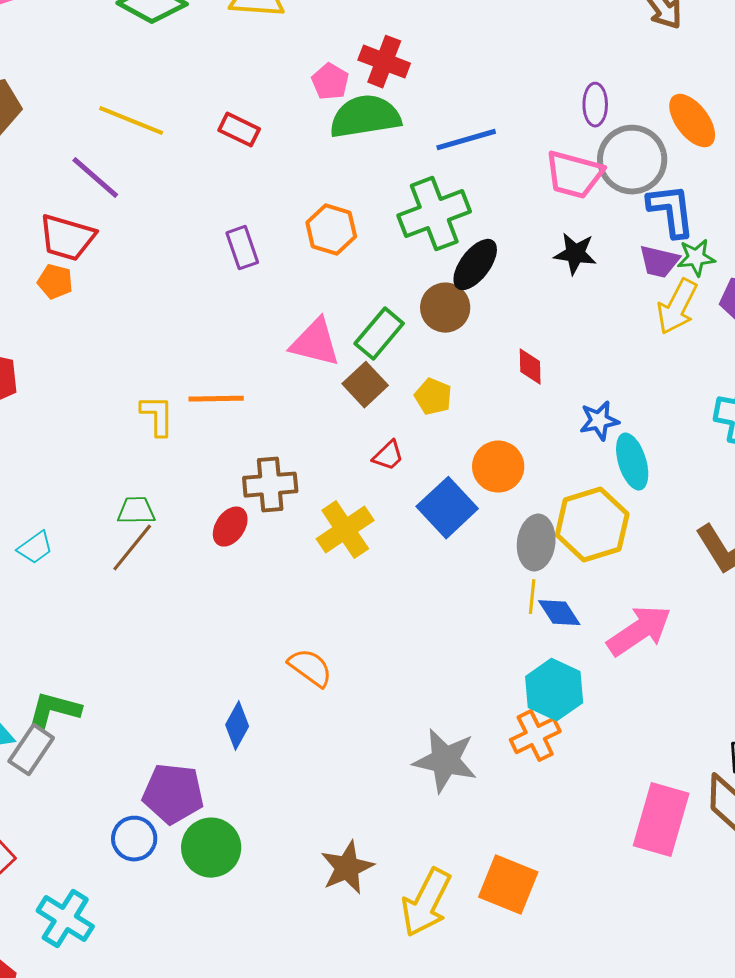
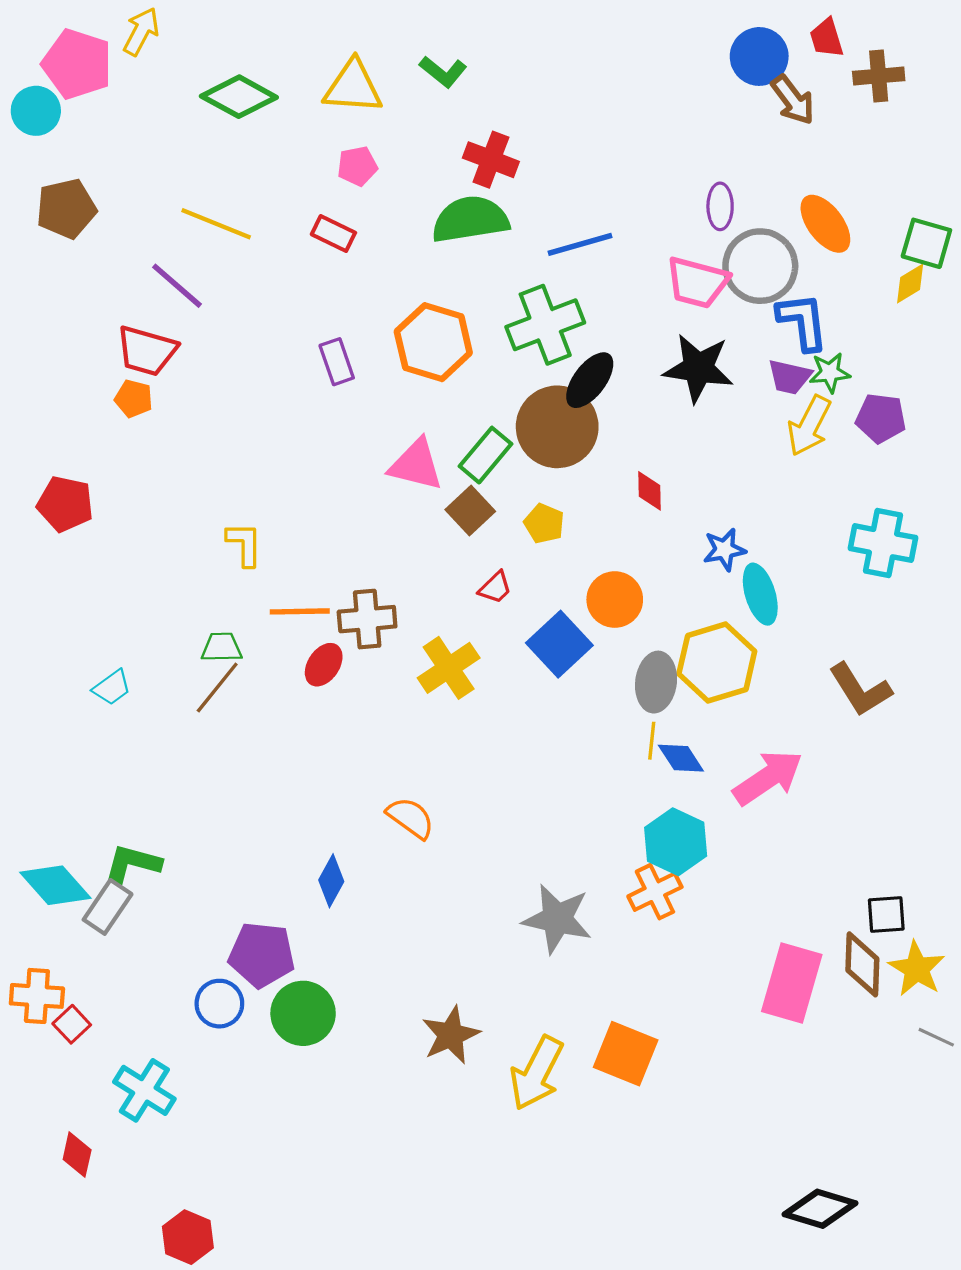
pink pentagon: (330, 82) -> (357, 166), moved, turned 30
orange hexagon: (331, 230) -> (433, 342), size x1.4
black star: (575, 254) -> (698, 368), size x1.5
brown circle: (445, 308) -> (557, 427), size x1.5
orange line: (216, 399) -> (300, 611), moved

